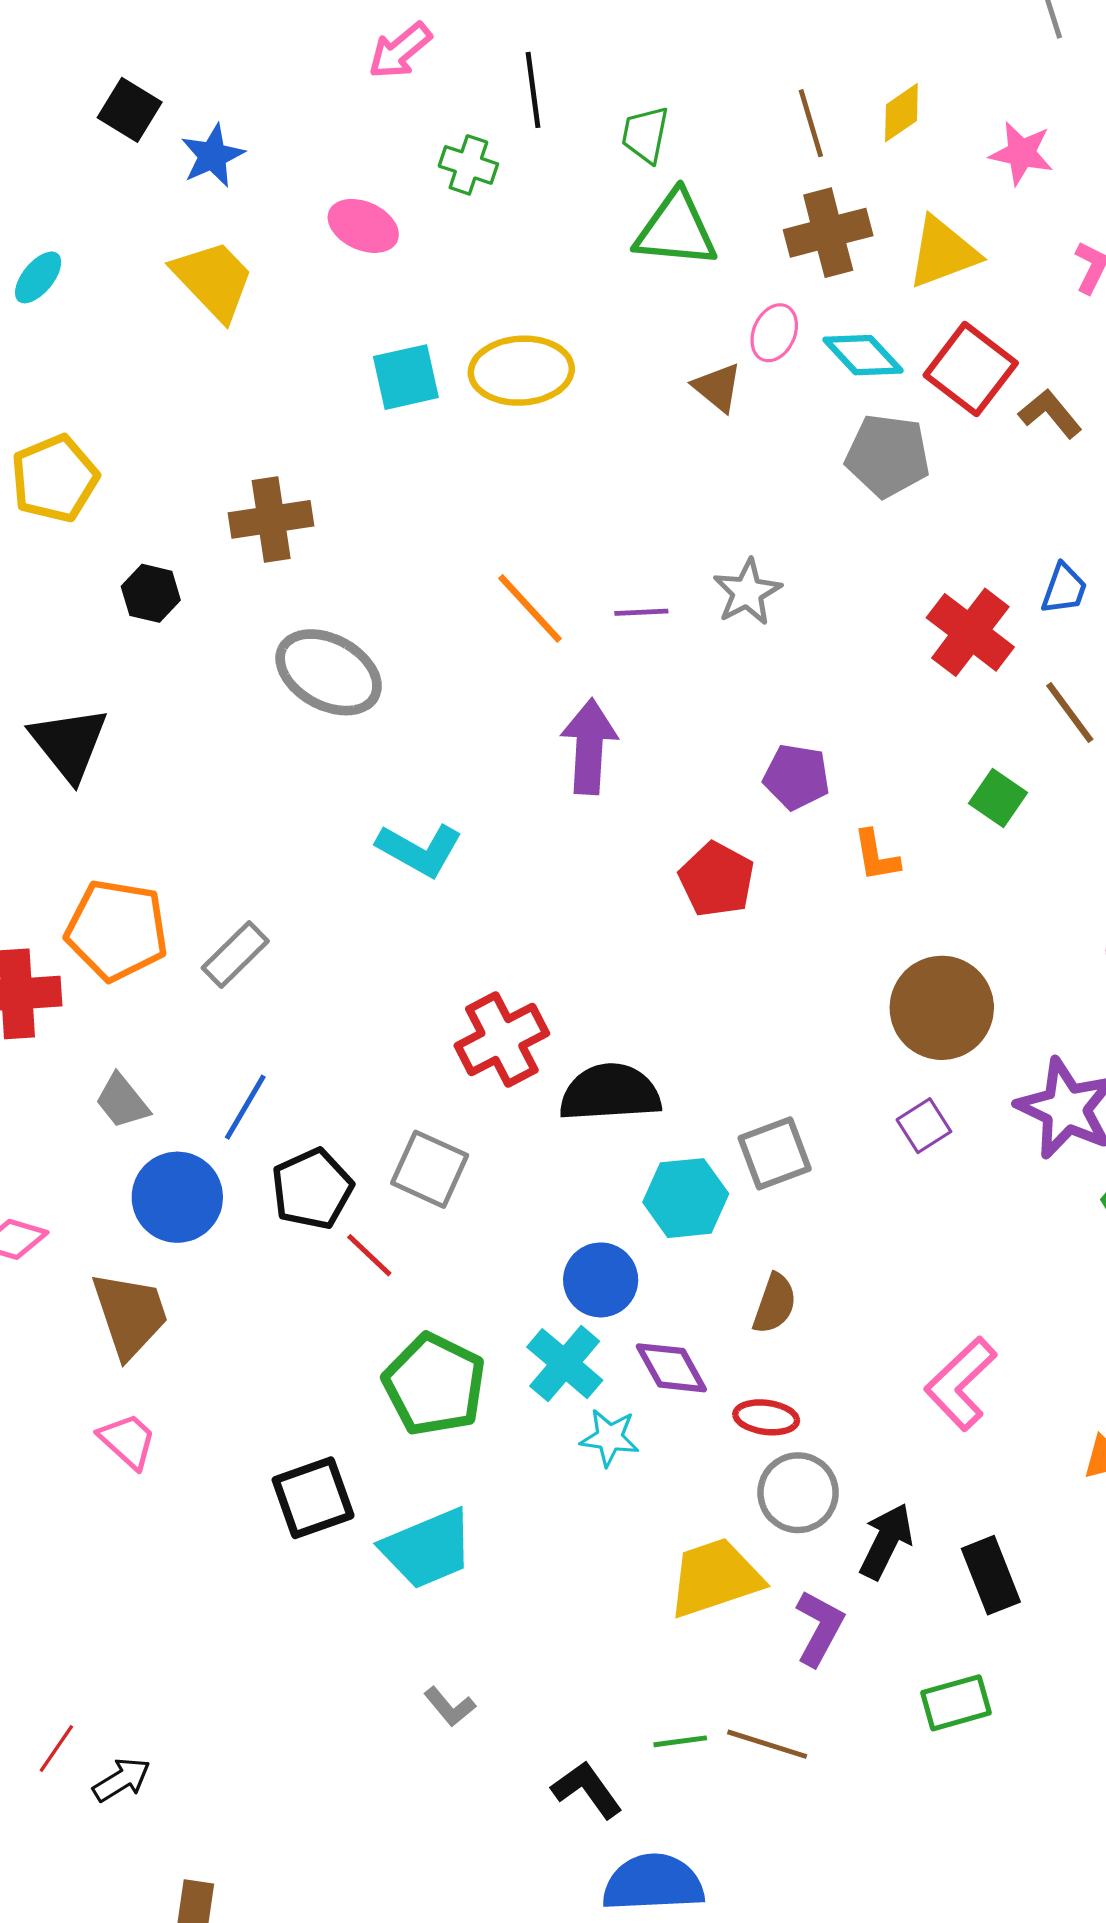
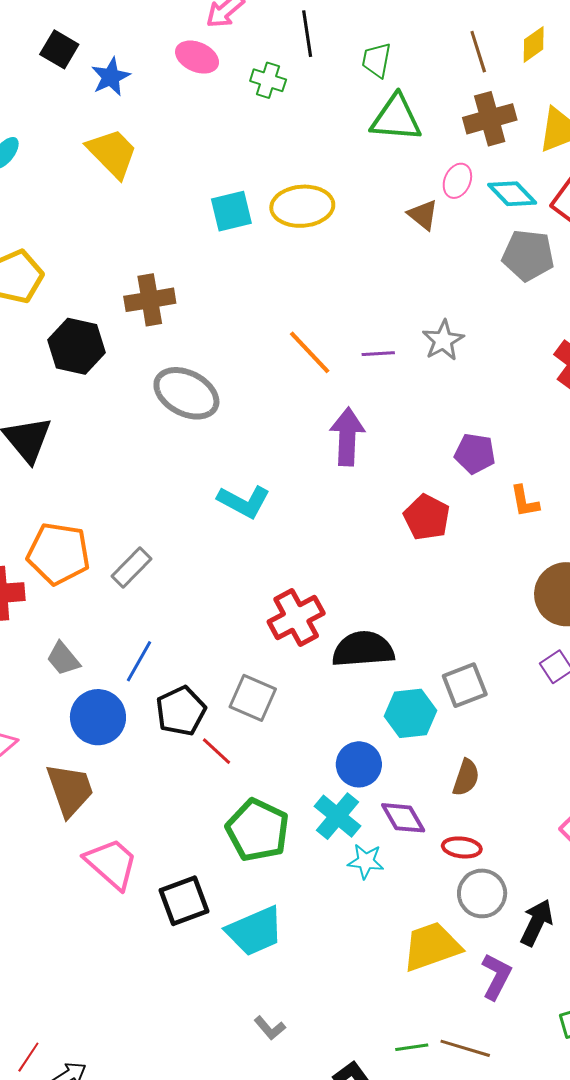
pink ellipse: (363, 226) -> (197, 57), moved
black hexagon: (151, 593) -> (77, 346), size x1.6
pink trapezoid: (128, 1441) -> (111, 864), moved, size x1.5

